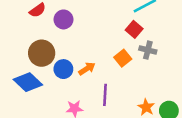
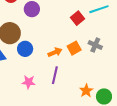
red square: (134, 29) -> (78, 18), moved
orange arrow: (87, 69) -> (55, 52), moved

